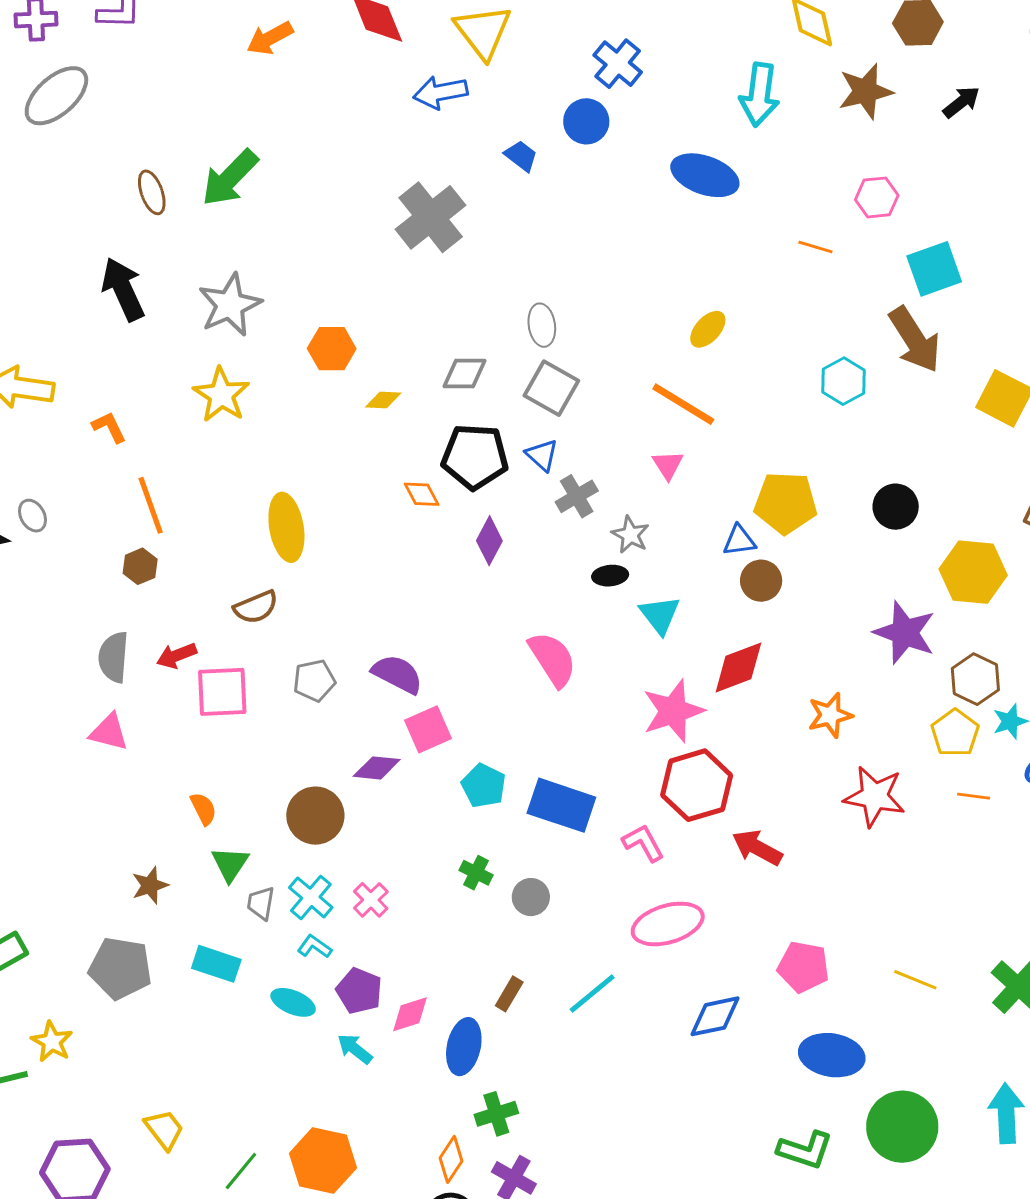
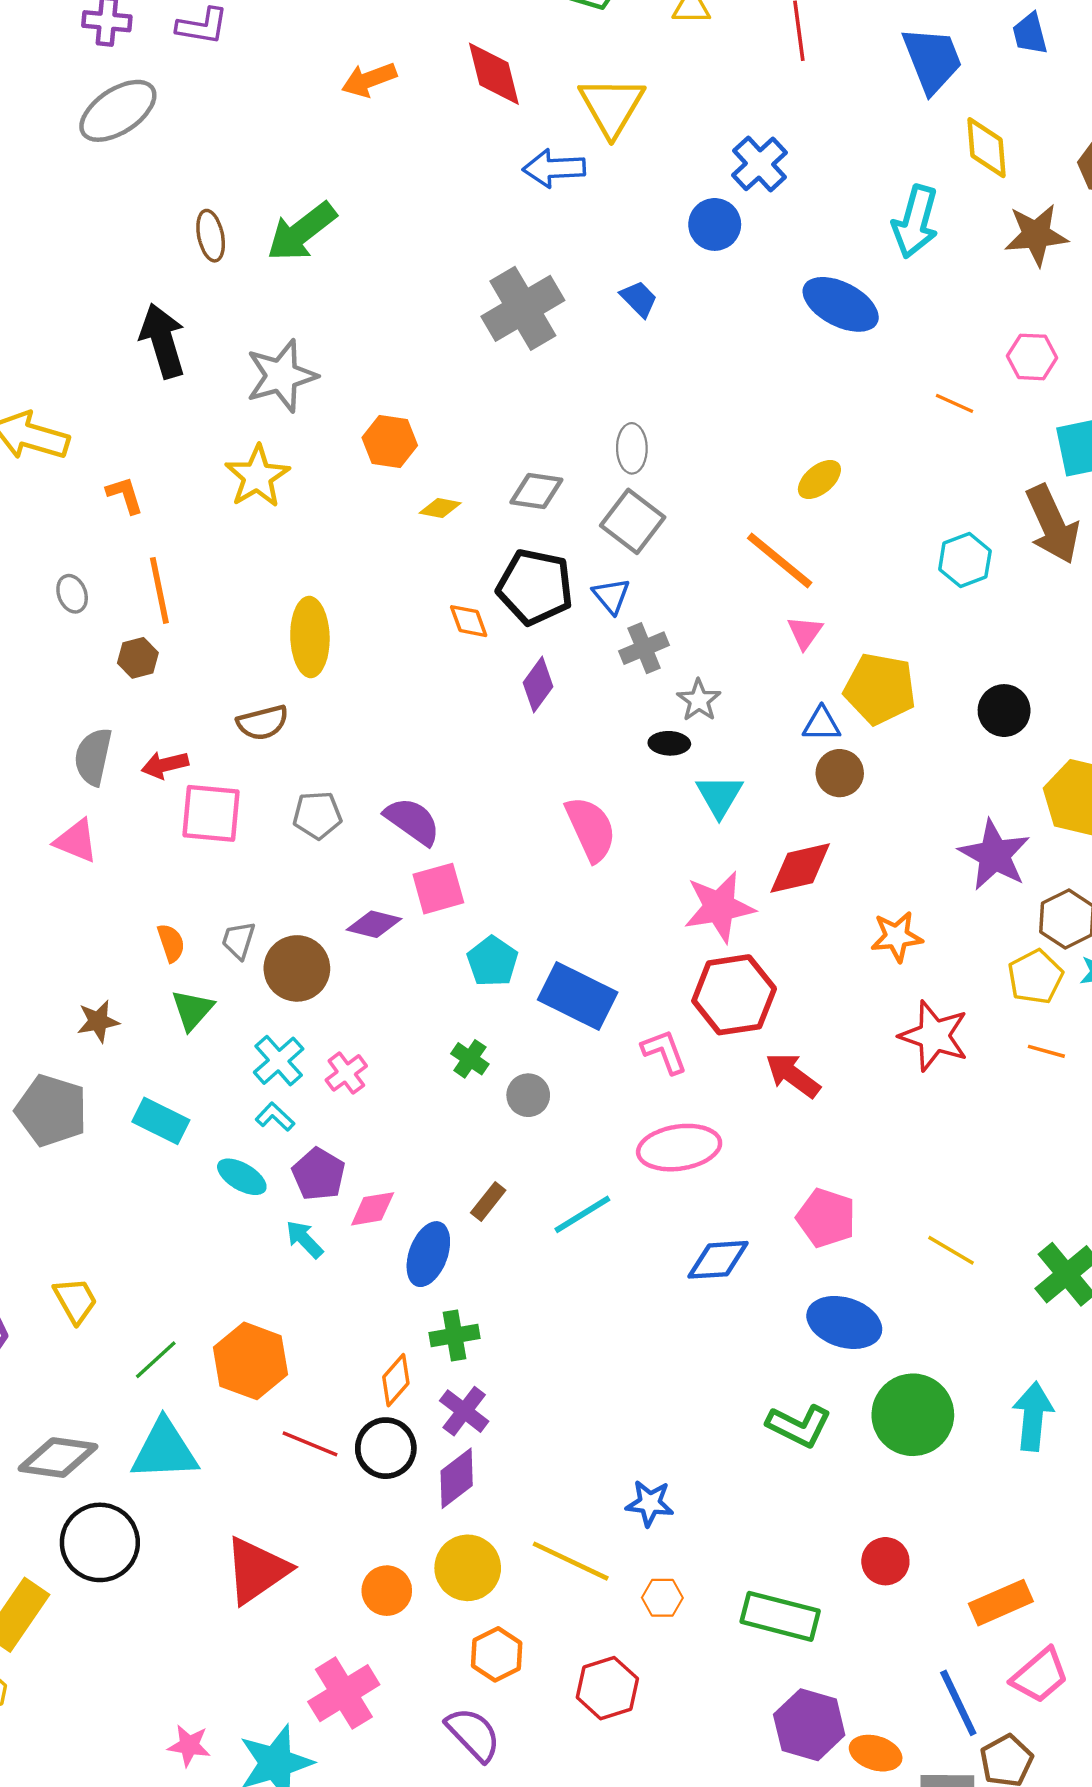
blue trapezoid: (521, 156) -> (639, 299), moved
pink triangle: (668, 465) -> (805, 633), moved
gray ellipse: (32, 516) -> (72, 594), moved
gray trapezoid: (261, 903) -> (239, 940), moved

